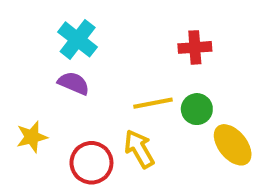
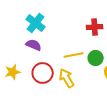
red circle: (91, 163) -> (43, 73), moved

